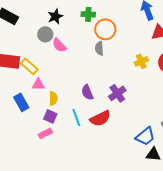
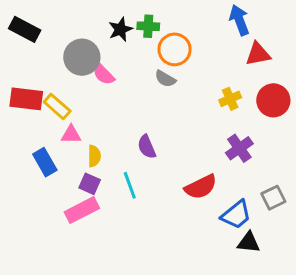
black star: (55, 16) -> (120, 29), moved
gray circle: (45, 34) -> (82, 57), size x1.5
gray semicircle: (99, 48) -> (165, 79), turned -56
purple cross: (117, 93) -> (239, 148), moved
red semicircle: (100, 118) -> (201, 187), moved
pink rectangle: (45, 133) -> (82, 210), size x1.5

